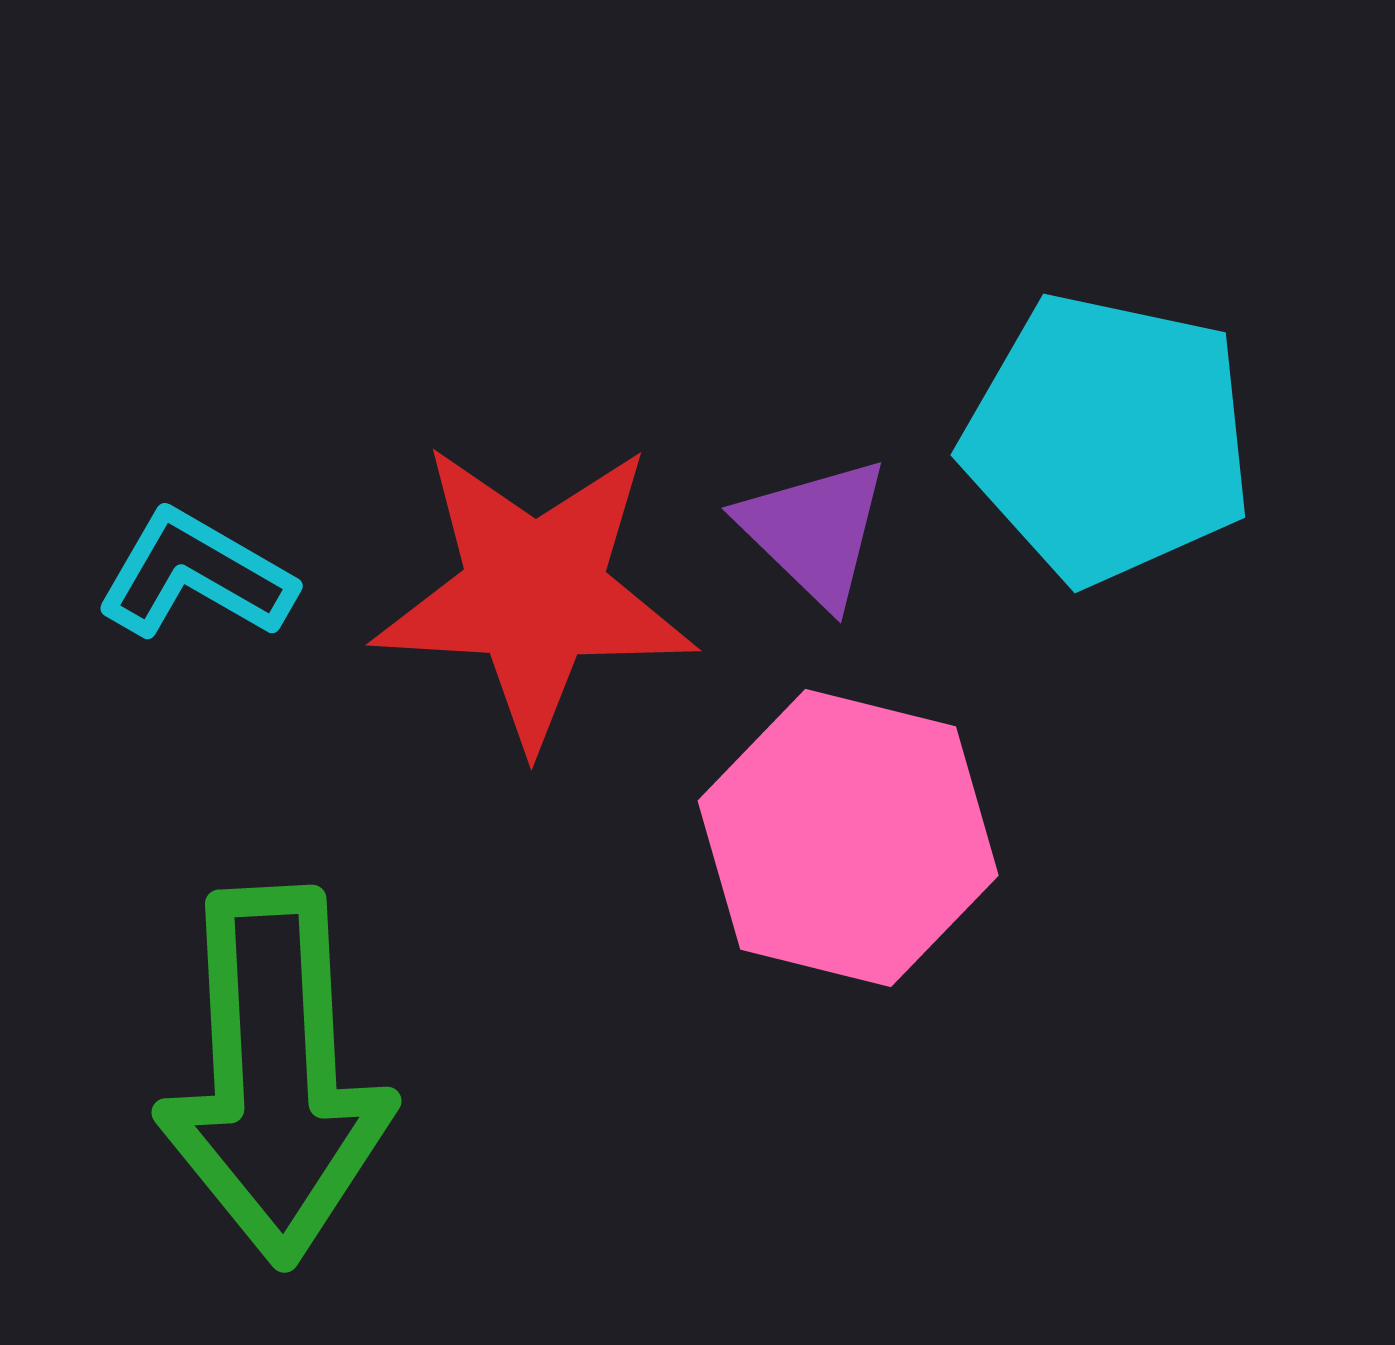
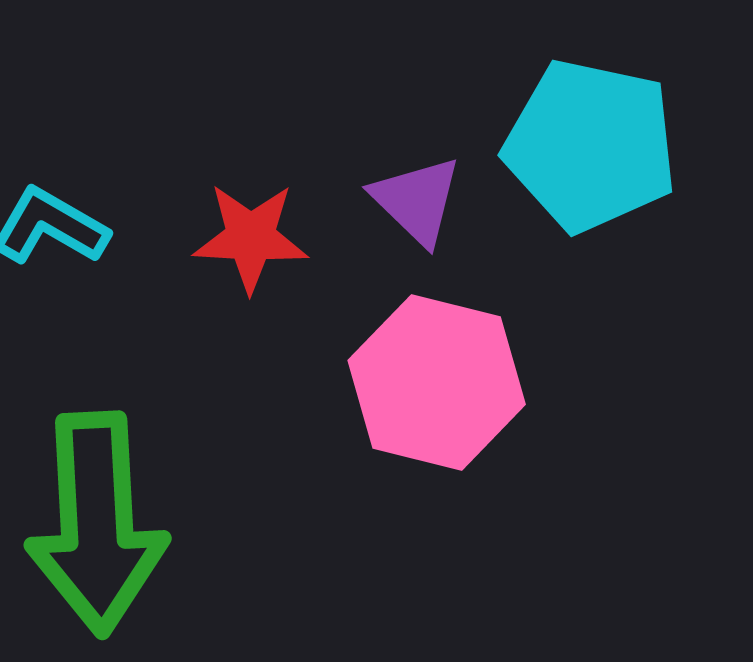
red star: (535, 594) -> (251, 237), size x0.6

